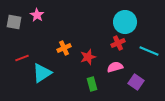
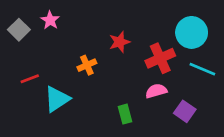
gray square: (14, 22) -> (19, 30), turned 35
cyan circle: (125, 22) -> (192, 32), moved
red cross: (118, 43) -> (160, 58), size x1.5
red star: (88, 57) -> (119, 42), moved

